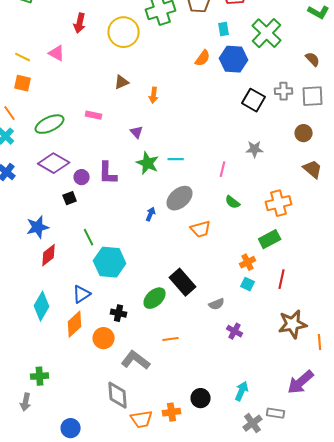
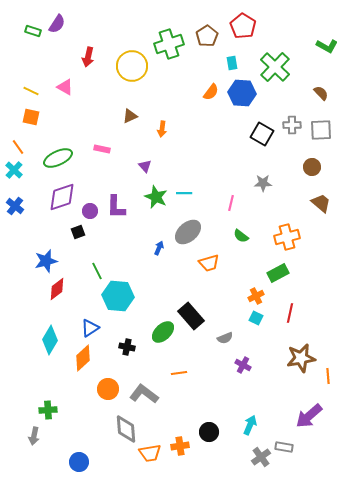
purple diamond: (54, 163) -> (62, 197), turned -48
orange circle: (104, 338) -> (108, 389), moved

